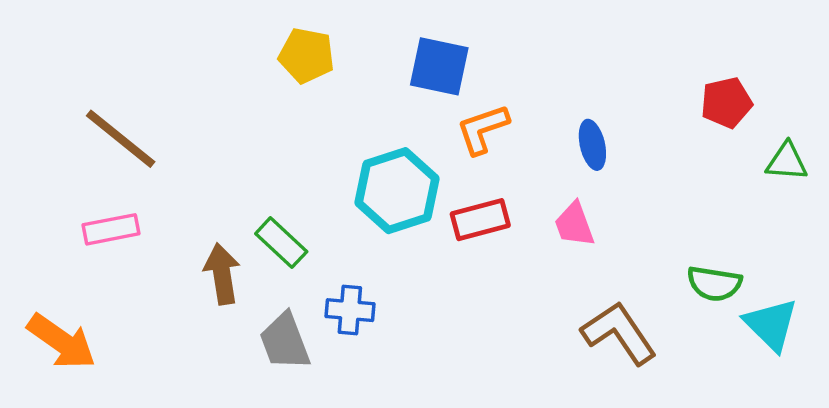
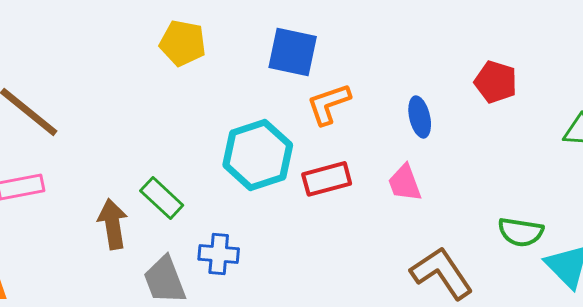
red pentagon: (726, 103) -> (496, 82), moved, turned 30

